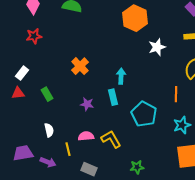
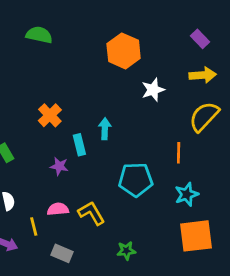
cyan rectangle: (113, 97) -> (79, 145), moved
cyan pentagon: (144, 114) -> (136, 180), turned -30

